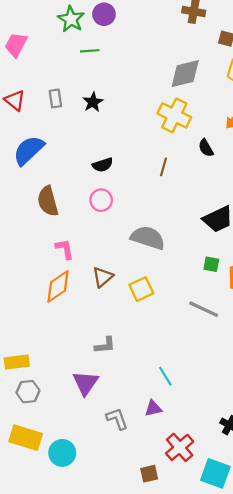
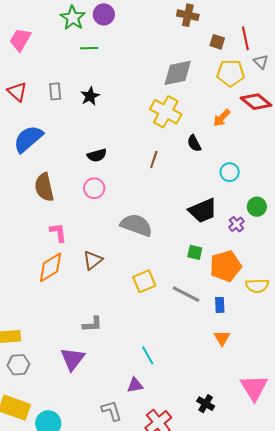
yellow square: (141, 289) -> (144, 281), moved
gray L-shape: (117, 419) -> (112, 411), moved

